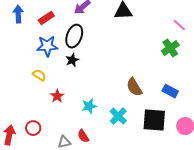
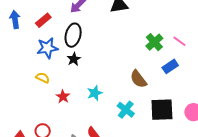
pink line: (179, 25) -> (179, 41), moved
green cross: (170, 48) -> (154, 42), moved
blue rectangle: (170, 91) -> (170, 66), moved, turned -56
cyan star: (89, 106) -> (95, 93), moved

